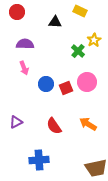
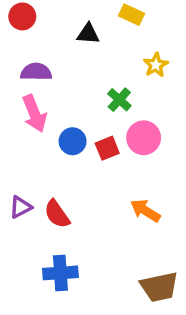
green cross: (78, 51) -> (119, 100), moved
pink arrow: (24, 68) -> (34, 114), size x1.5
red semicircle: (54, 126) -> (57, 214), moved

